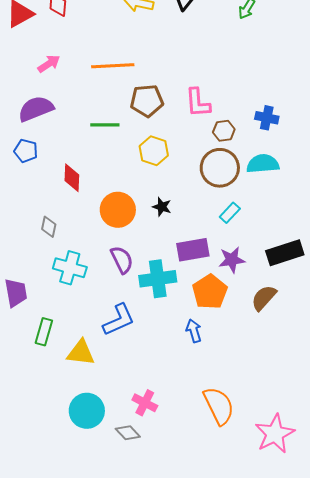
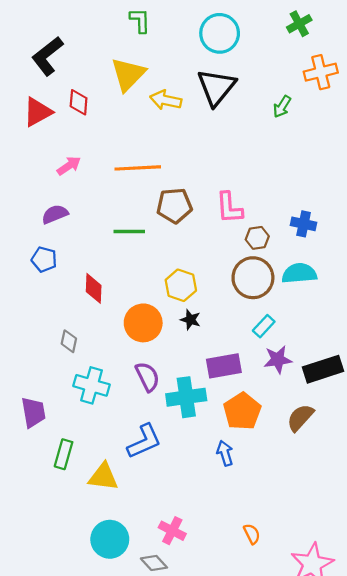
purple semicircle: (36, 109) -> (55, 214), size x0.7
yellow hexagon: (154, 151) -> (181, 285), moved
purple star: (232, 260) -> (278, 360), moved
orange semicircle: (219, 406) -> (252, 534), size x0.5

